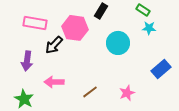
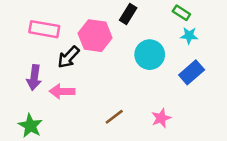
blue rectangle: (161, 69) -> (192, 72), moved
pink arrow: (54, 82) -> (62, 91), moved

